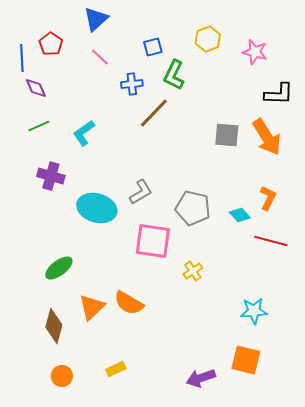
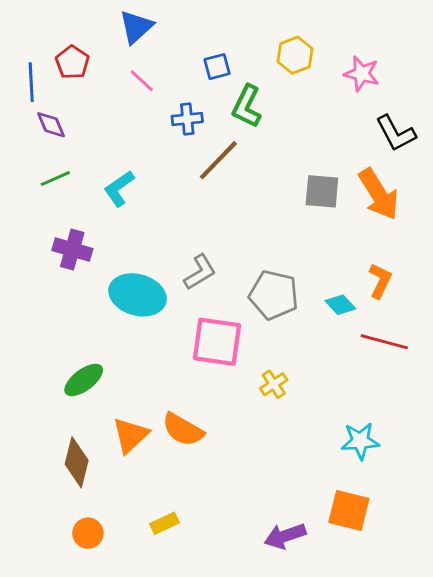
black L-shape: (279, 94) -> (396, 133), turned 60

